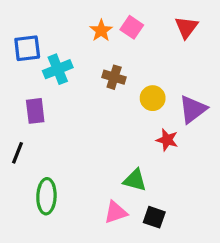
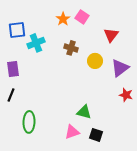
red triangle: (186, 27) -> (111, 35), moved
purple rectangle: (35, 111) -> (13, 69), moved
red star: (167, 140) -> (126, 95), moved

